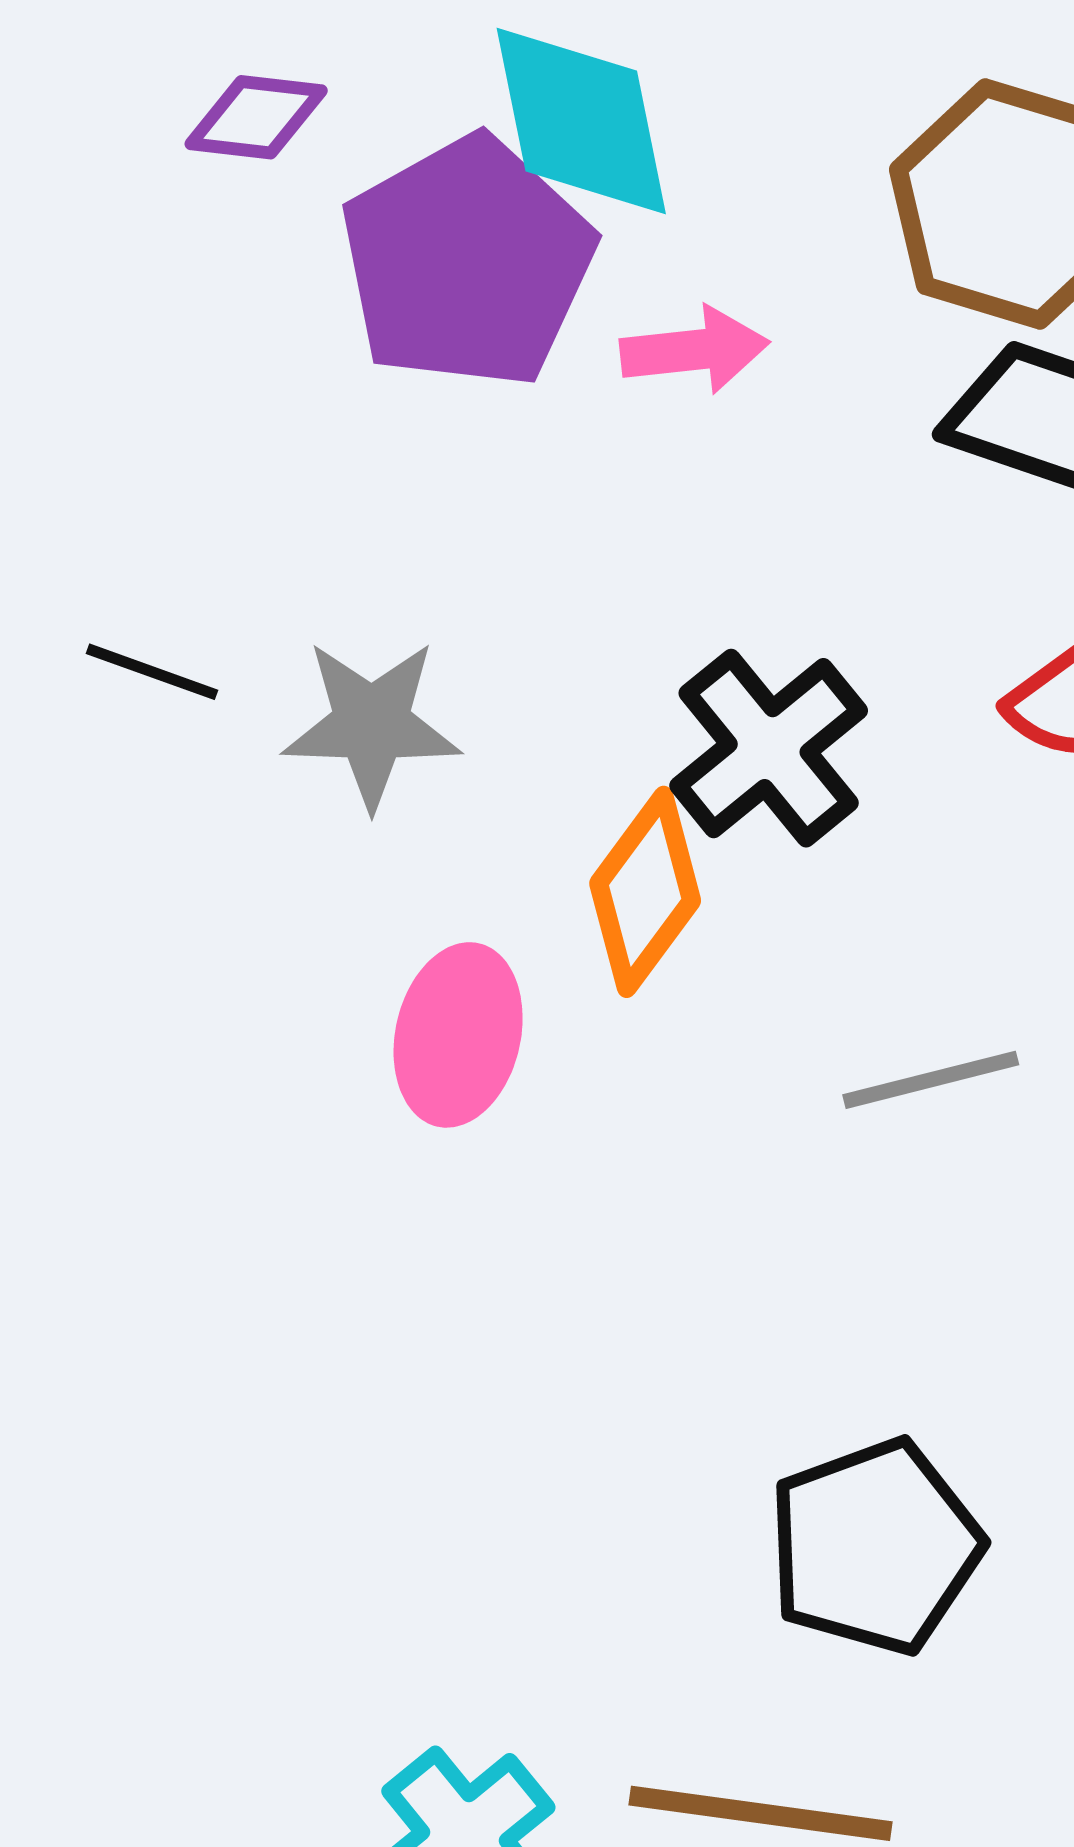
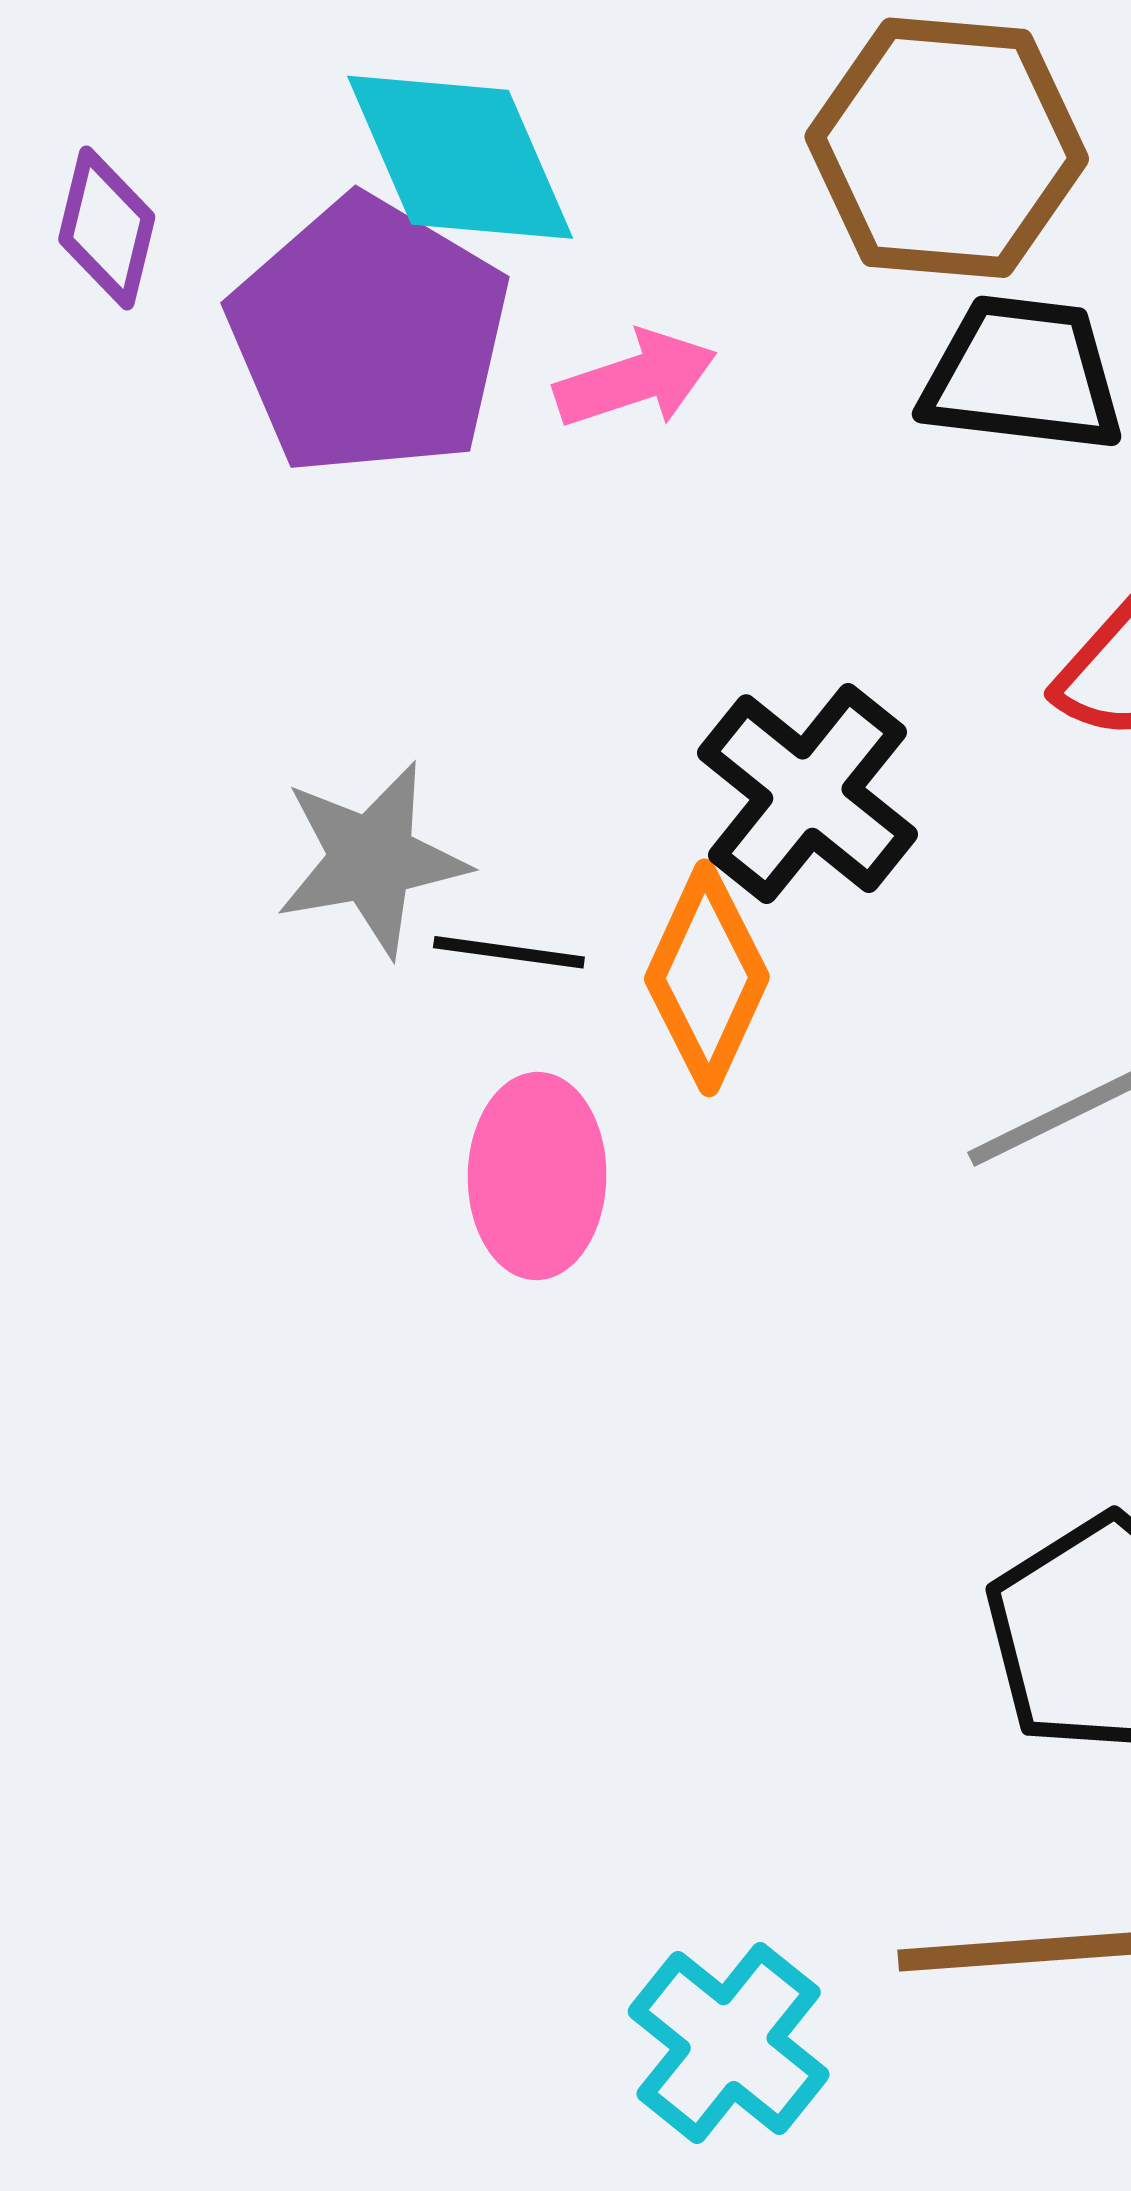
purple diamond: (256, 117) -> (107, 228), turned -71
black line: (152, 672) -> (509, 952), moved

